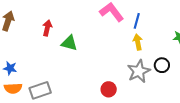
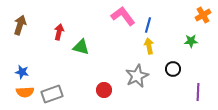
gray star: (139, 71) -> (137, 76), moved
red circle: (109, 89) -> (104, 90), moved

